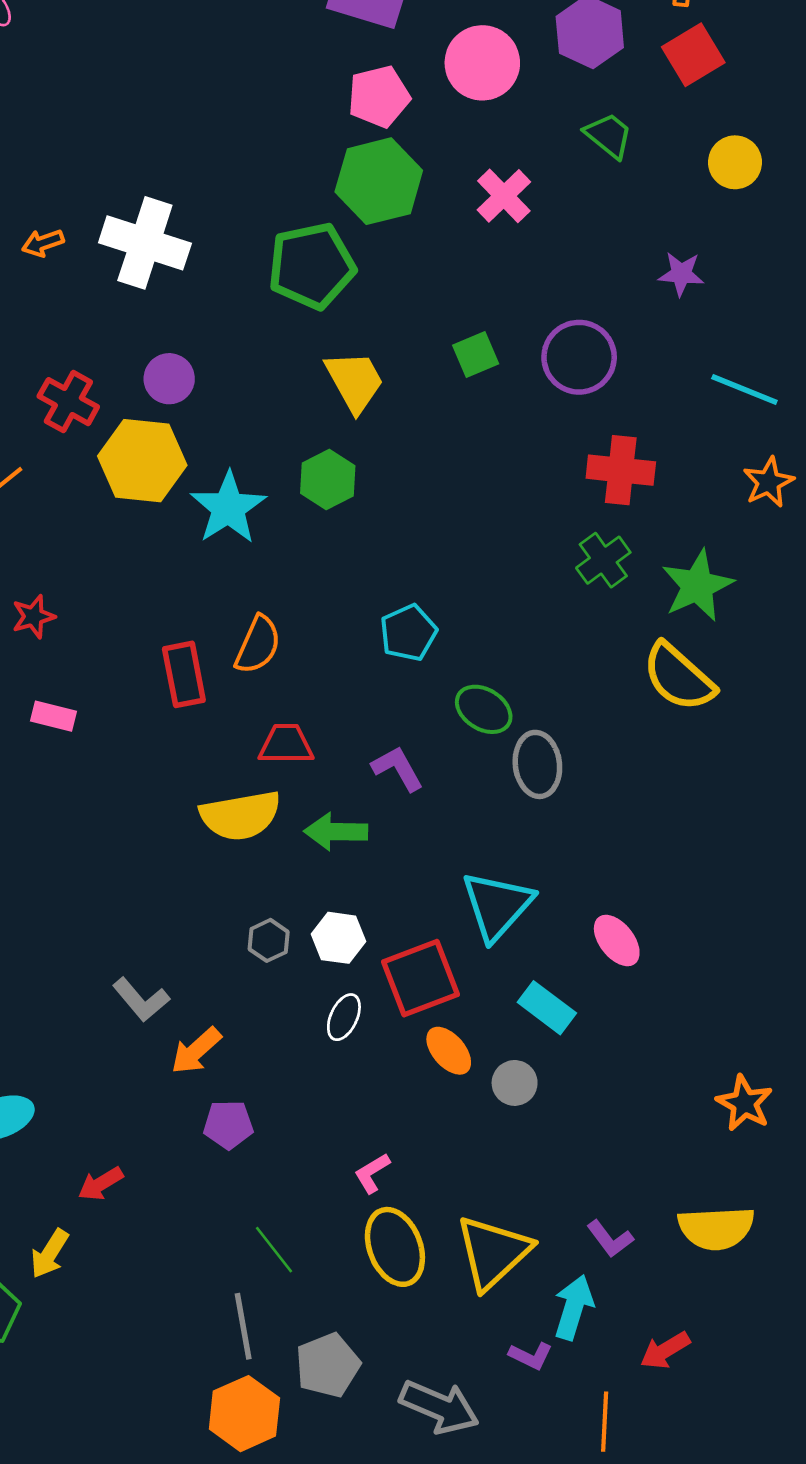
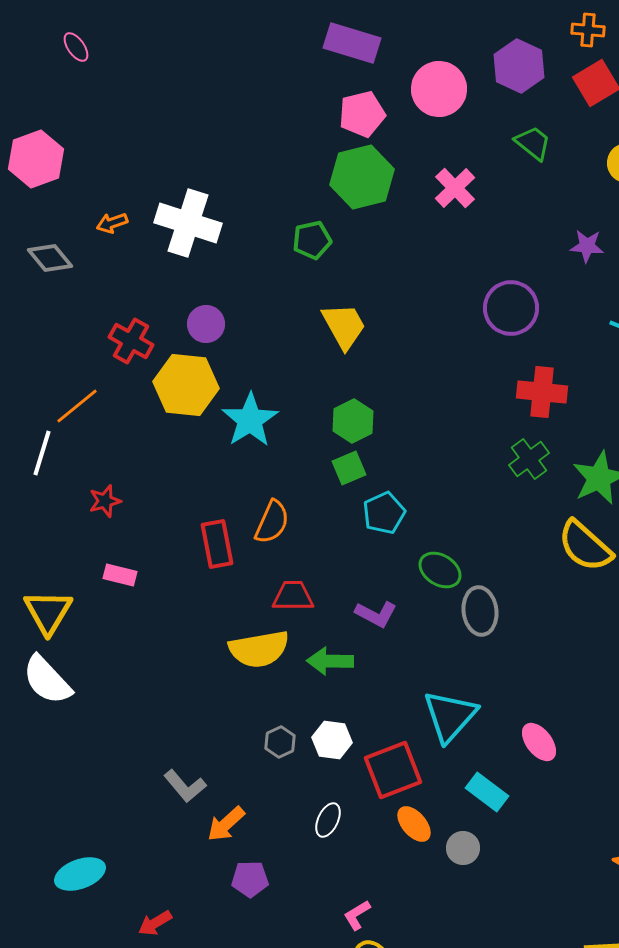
green pentagon: (312, 266) -> (312, 240), size x0.6
green square: (476, 355) -> (349, 468), moved
green hexagon: (328, 480) -> (353, 421), moved
purple L-shape: (398, 768) -> (376, 614), turned 147
white ellipse: (344, 1017) -> (328, 820), moved

